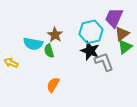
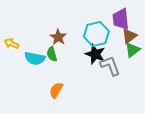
purple trapezoid: (114, 18) -> (121, 19), turned -30
cyan semicircle: (33, 44) -> (35, 58), moved
yellow arrow: (11, 63) -> (11, 44), moved

